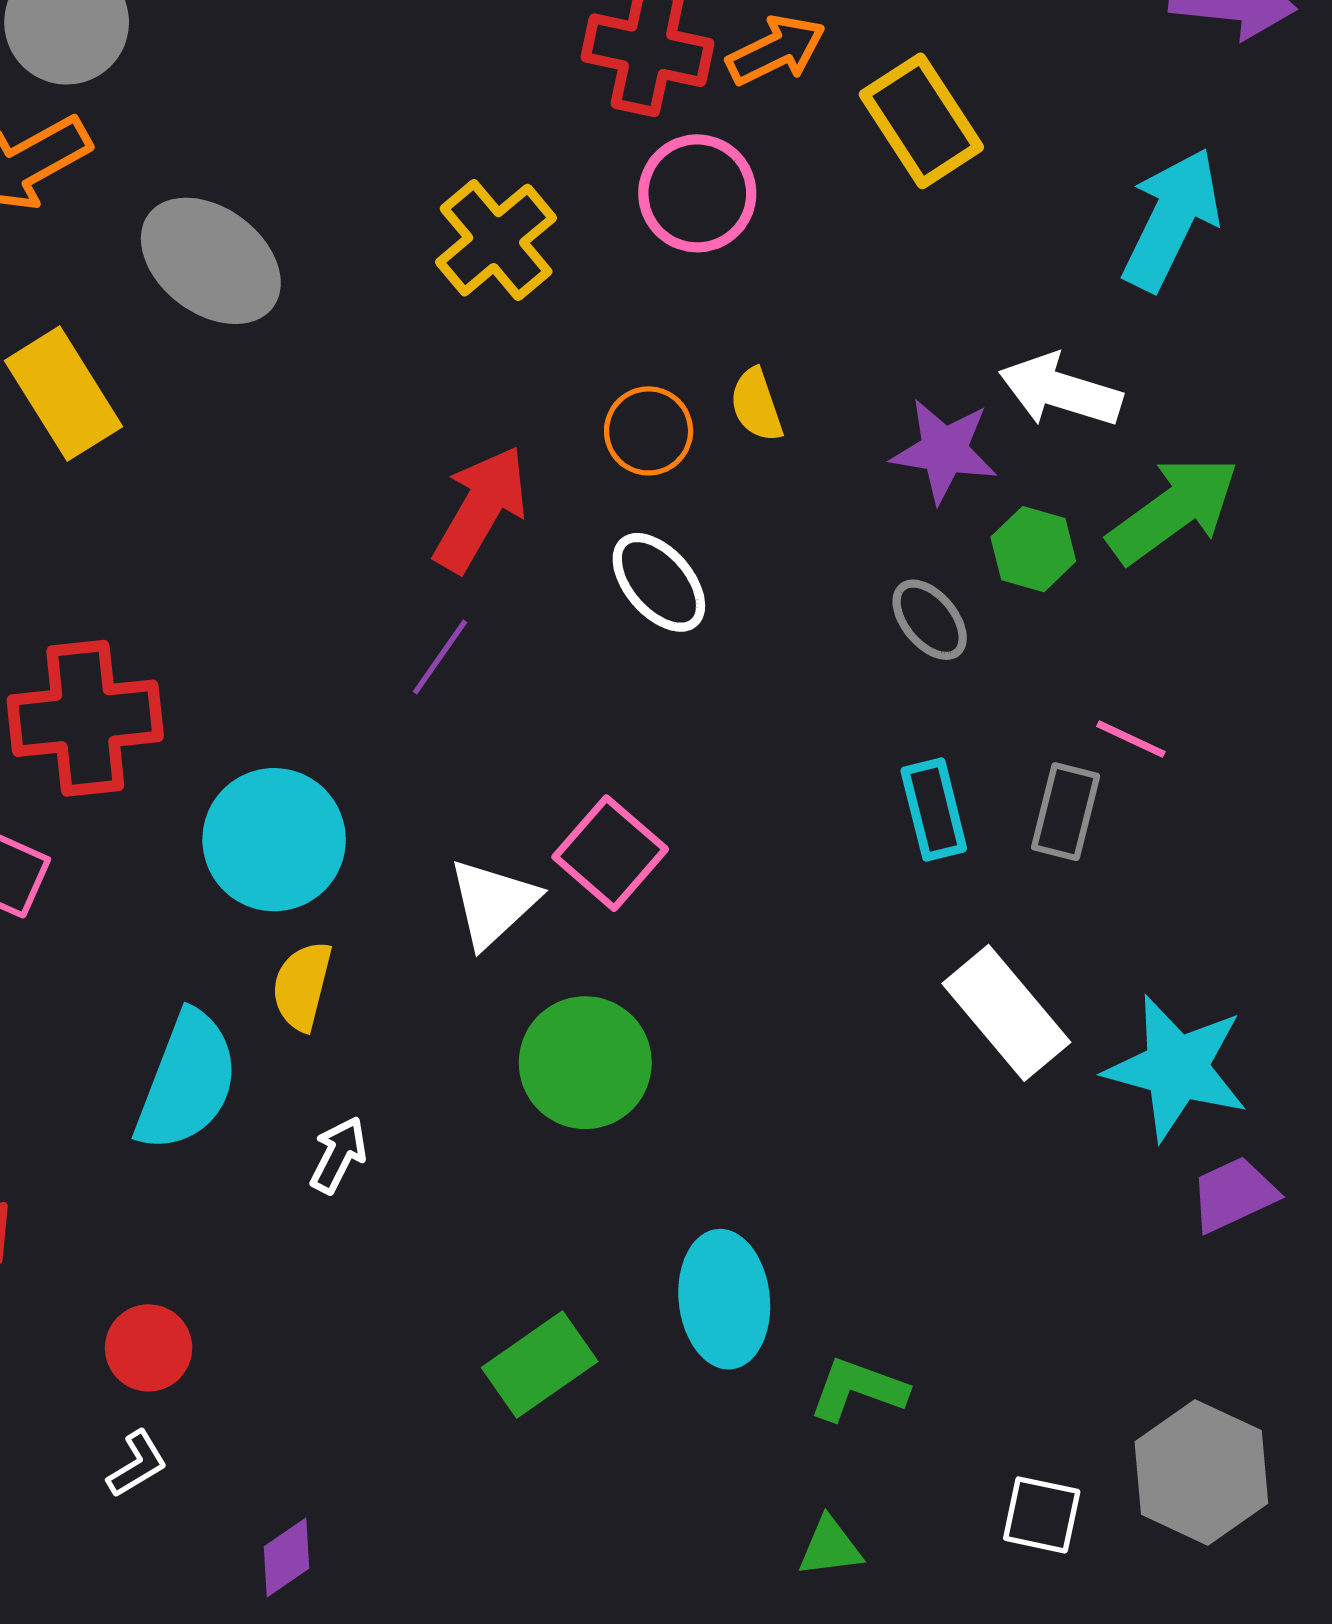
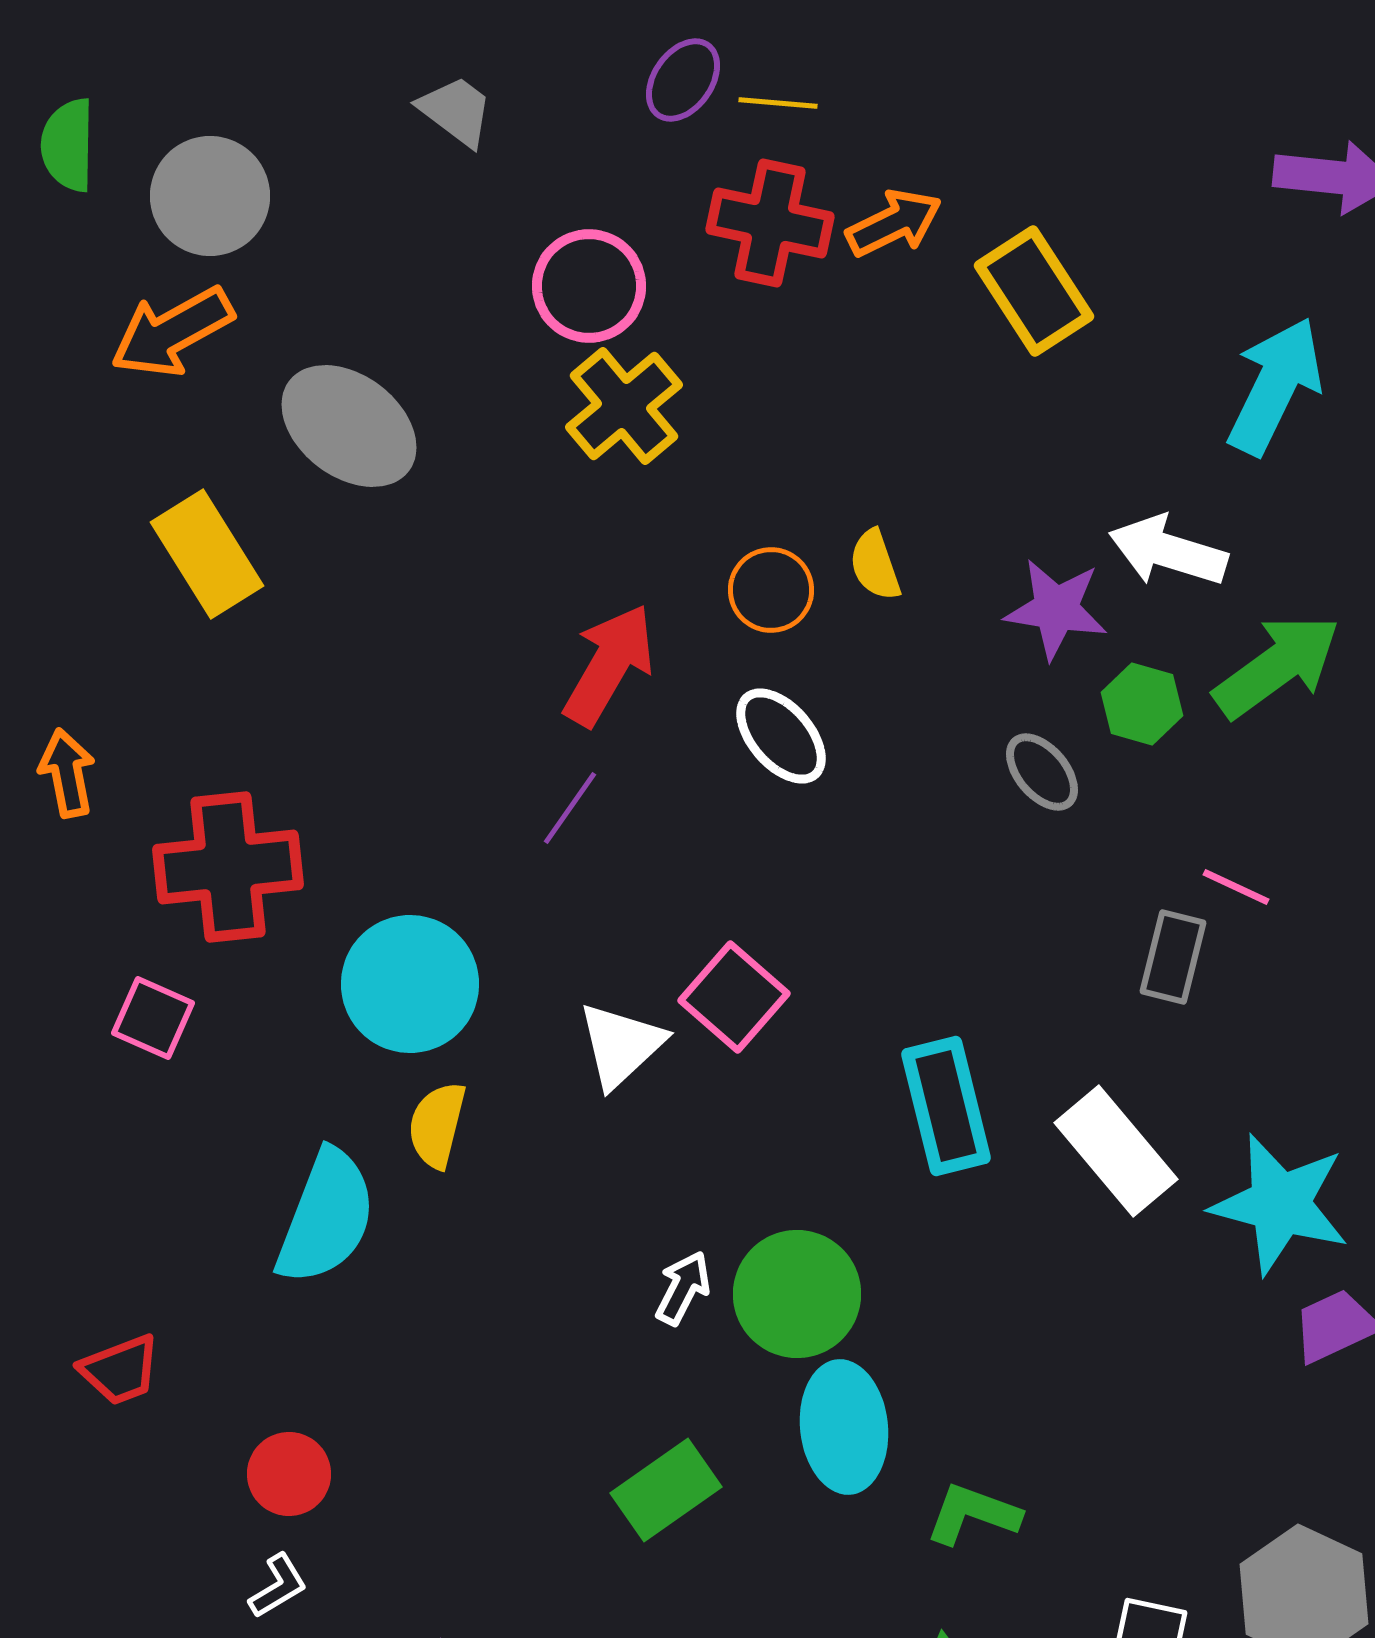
pink circle: (697, 193) -> (589, 286), moved
cyan rectangle: (934, 810) -> (946, 1106), moved, size x1.4
green circle: (585, 1063) -> (797, 1294), moved
white arrow: (338, 1155) -> (683, 1288), moved

